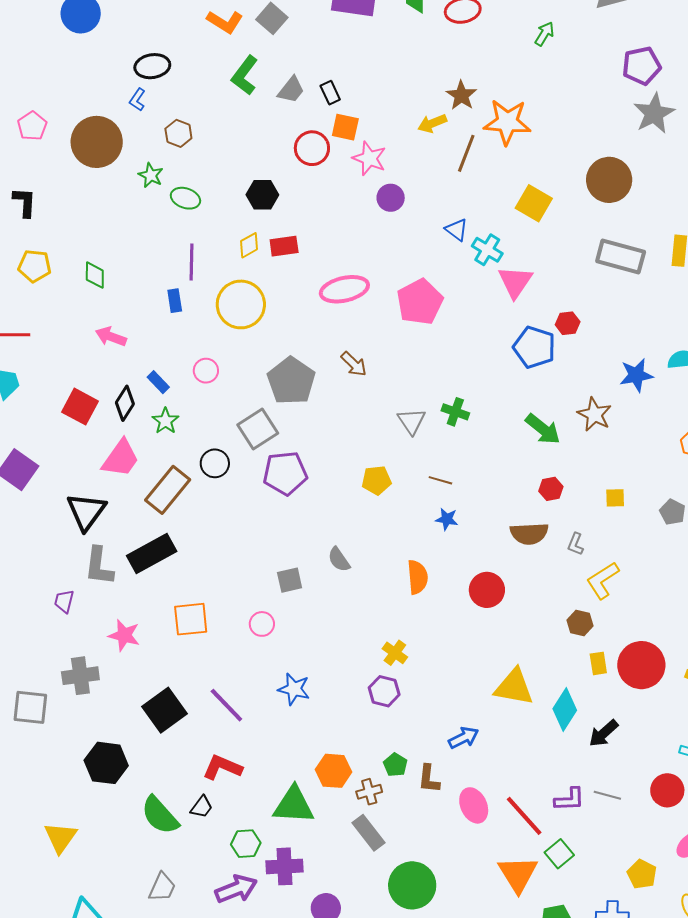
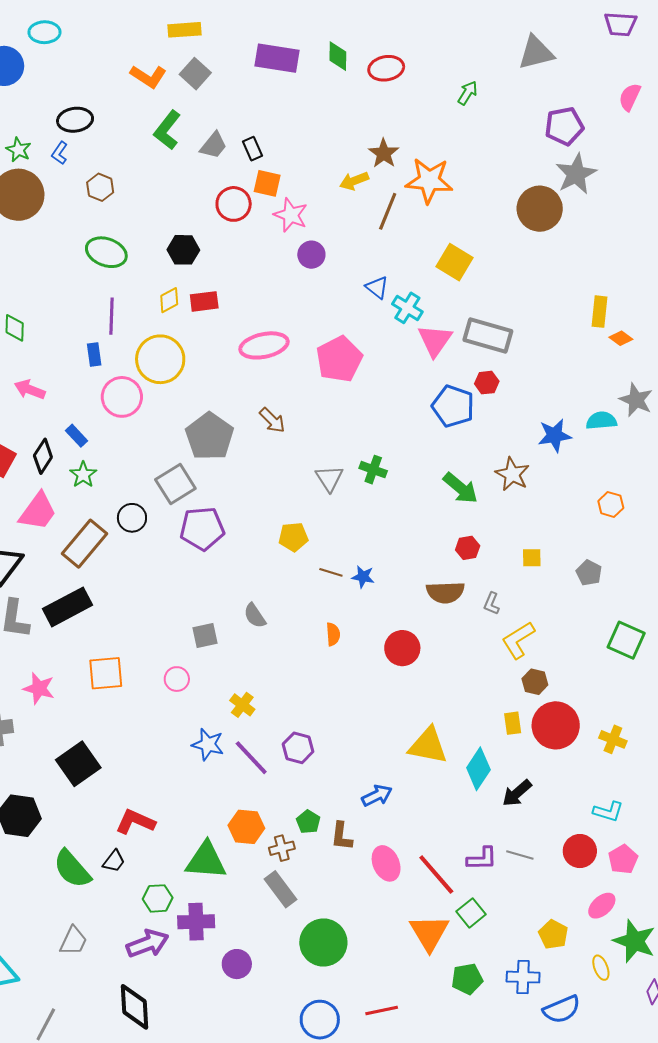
green star: (151, 175) -> (19, 150), moved
brown circle: (609, 180) -> (540, 209), moved
green ellipse: (185, 198) -> (106, 252), size x1.4
gray rectangle: (621, 257) -> (488, 336), moved
pink circle: (206, 371) -> (122, 397), moved, size x1.6
brown line: (440, 480) -> (331, 572), moved
orange semicircle: (417, 577) -> (333, 634), size x0.7
brown hexagon: (580, 623) -> (535, 682), moved
yellow cross: (395, 653) -> (242, 705), moved
purple line: (226, 705) -> (251, 758), moved

